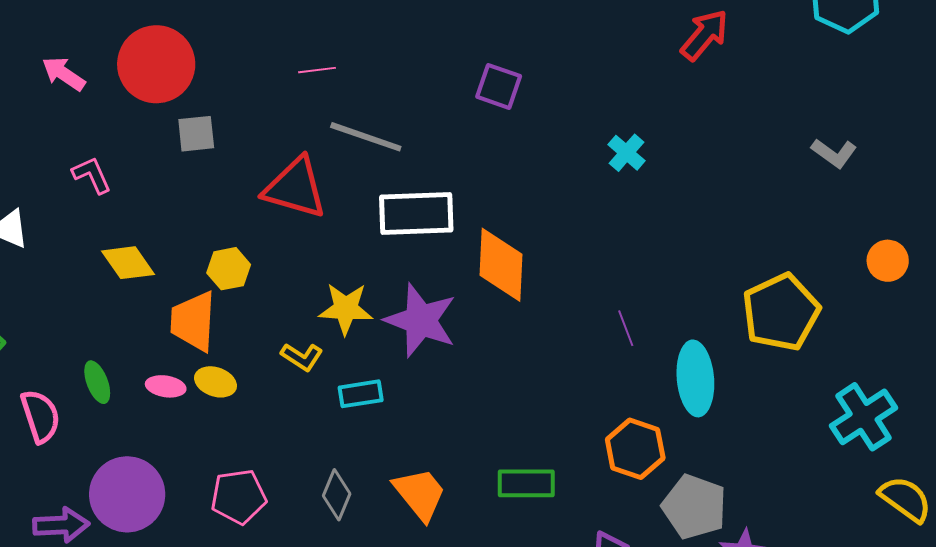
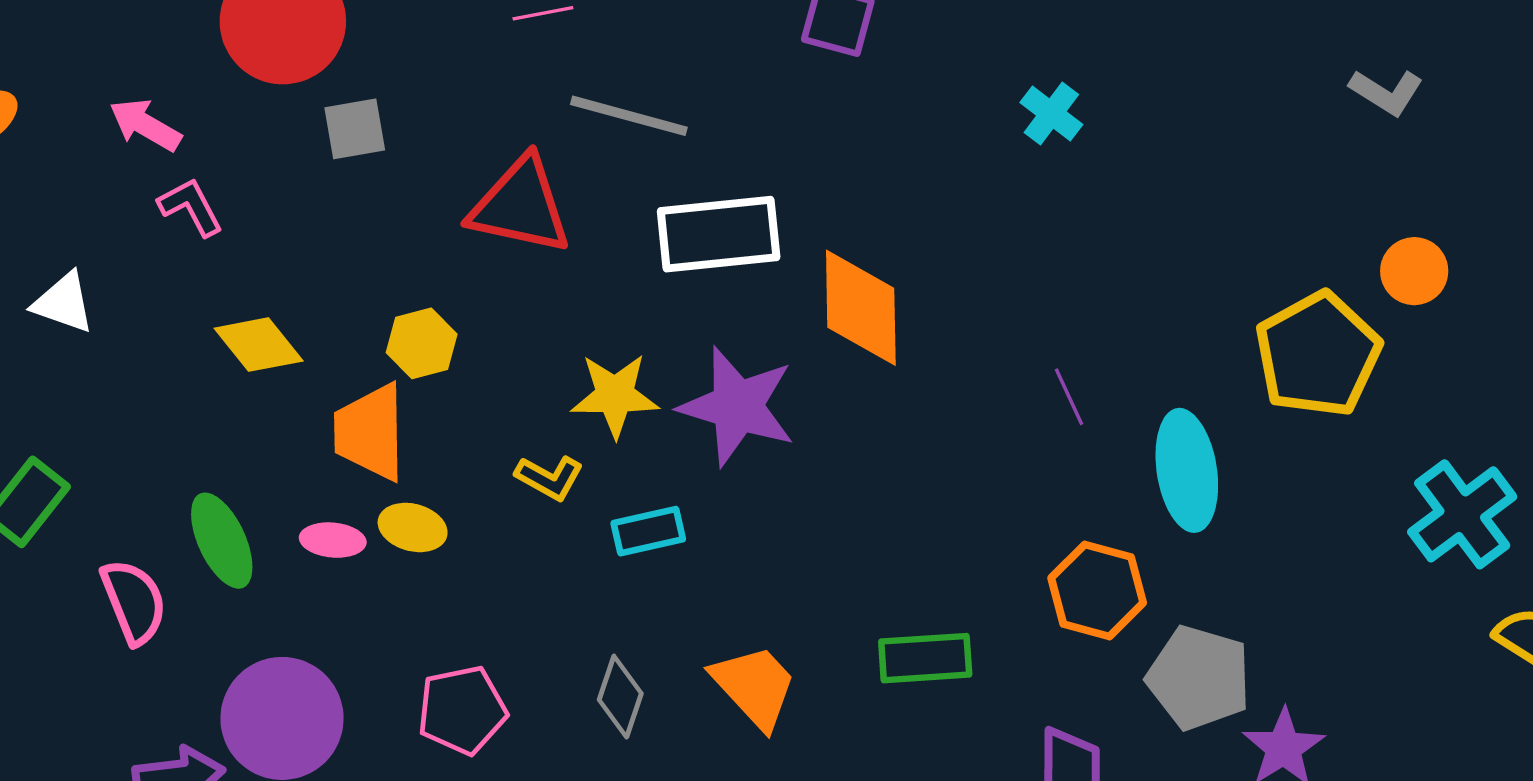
pink arrow: (64, 74) -> (145, 125), moved
orange circle: (888, 261) -> (1414, 271), moved
green ellipse: (97, 382) -> (222, 541), size x1.4

